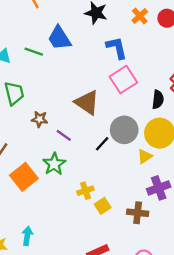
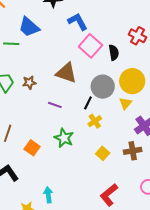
black semicircle: (158, 99) -> (114, 53), moved
brown star: (40, 119) -> (29, 82), moved
green star: (54, 164) -> (64, 138), moved
orange square: (24, 177) -> (32, 148), size x0.7
yellow cross: (85, 191) -> (95, 121), moved

